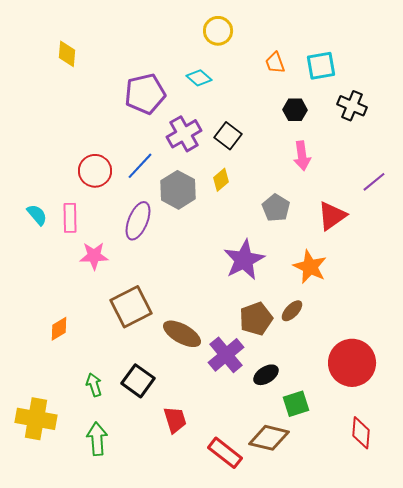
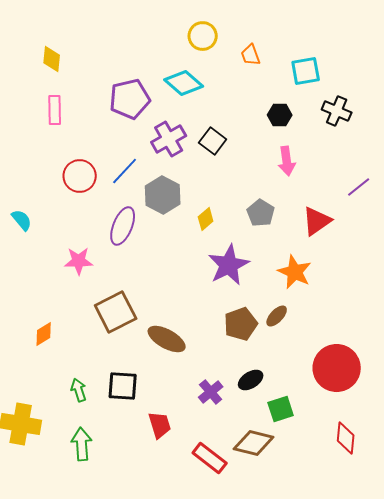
orange trapezoid: (275, 63) -> (251, 55), moved
cyan diamond: (199, 78) -> (184, 83), size x1.5
yellow diamond: (221, 180) -> (206, 219), moved
pink rectangle: (70, 218) -> (55, 110), moved
purple cross: (226, 355) -> (211, 392), moved, size x0.7
black square: (138, 381) -> (123, 386), turned -32

